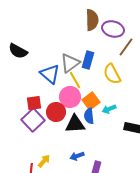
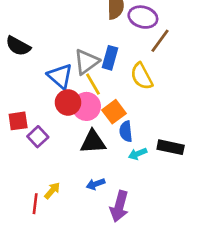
red square: (34, 103) -> (18, 121), moved
cyan arrow: (109, 109) -> (138, 154), moved
red circle: (56, 112) -> (68, 102), moved
blue semicircle: (89, 116) -> (126, 131), moved
purple square: (33, 120) -> (38, 137), size x0.7

